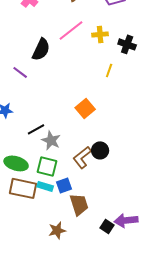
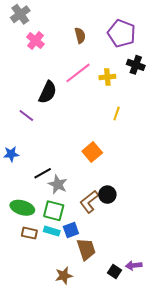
black cross: (127, 44) -> (136, 65), moved
brown rectangle: (23, 188) -> (29, 233), size x0.6
purple arrow: (126, 220) -> (134, 265), size x0.7

